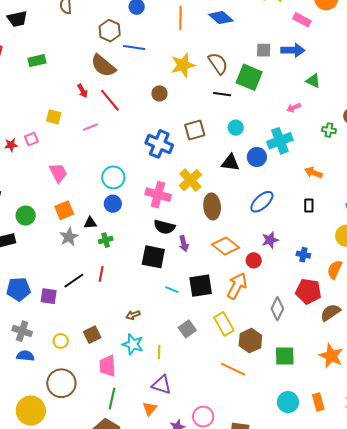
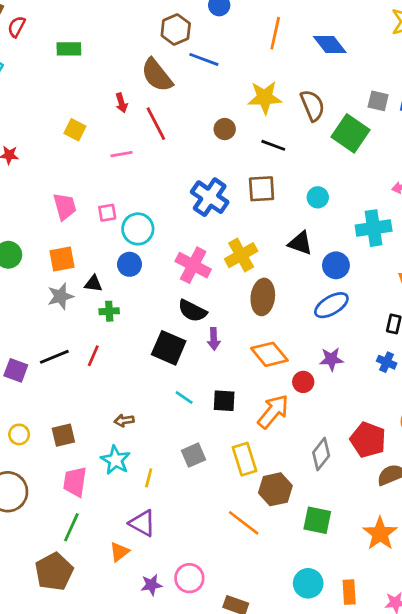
black line: (222, 94) -> (273, 145), moved
pink square: (31, 139) -> (107, 213), moved
blue circle: (257, 157) -> (336, 265), moved
blue cross: (303, 255) -> (387, 362), moved
black square: (201, 286) -> (224, 401), size x0.7

